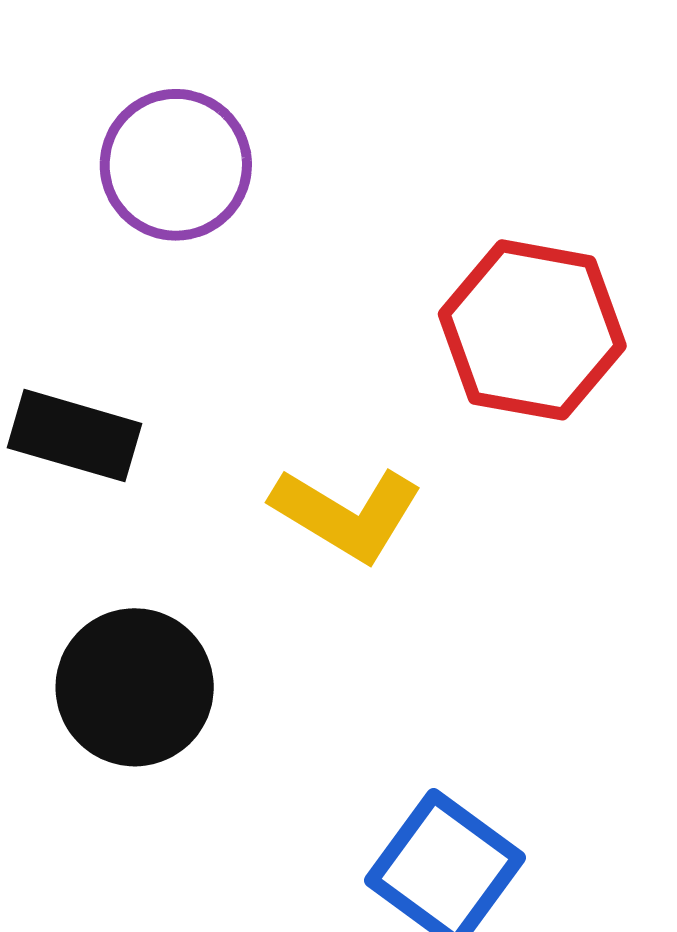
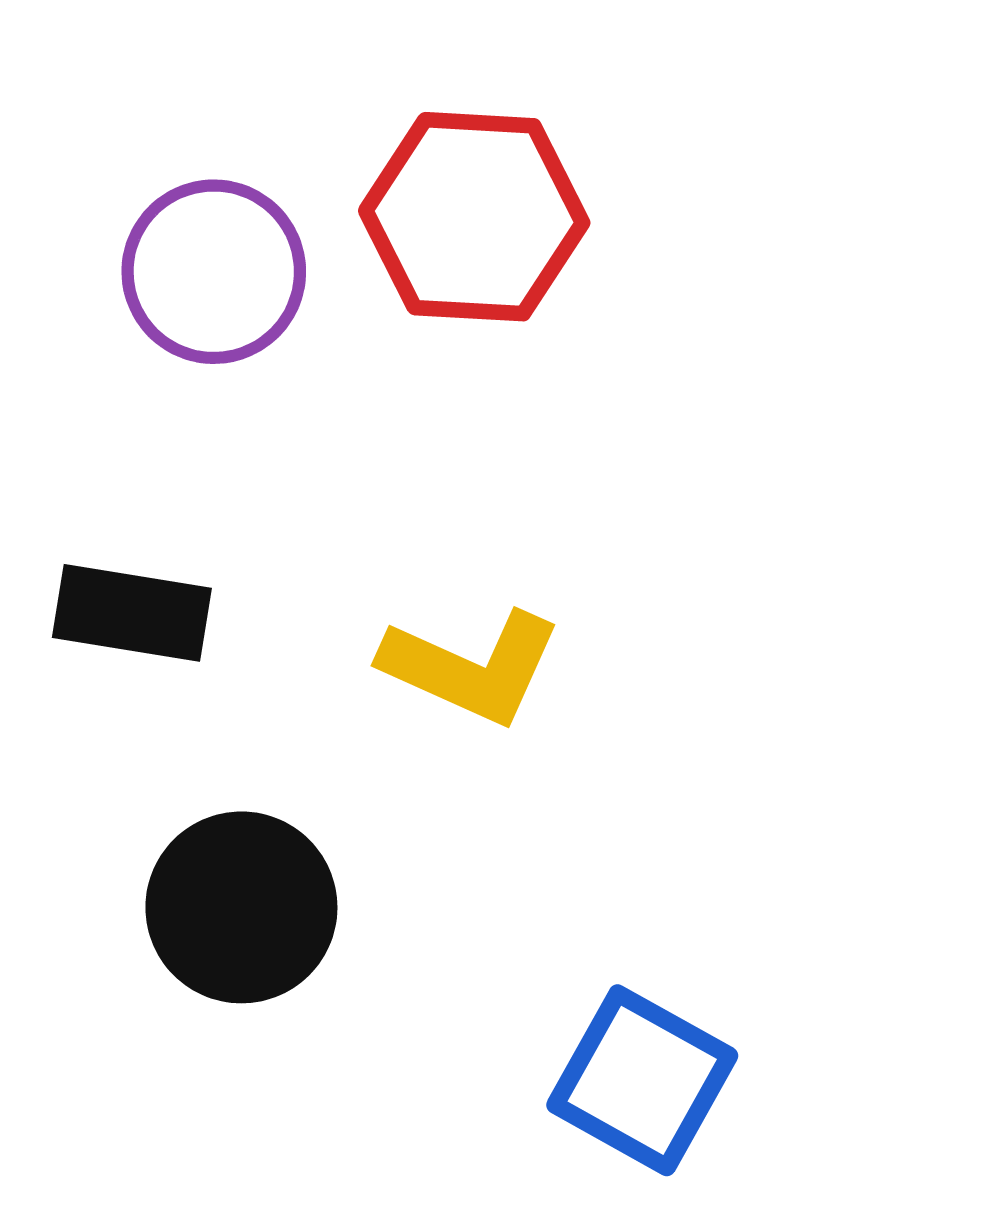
red hexagon: (532, 330) -> (474, 217), moved

